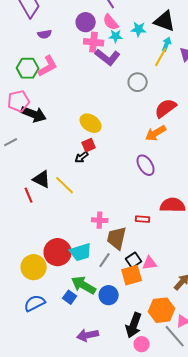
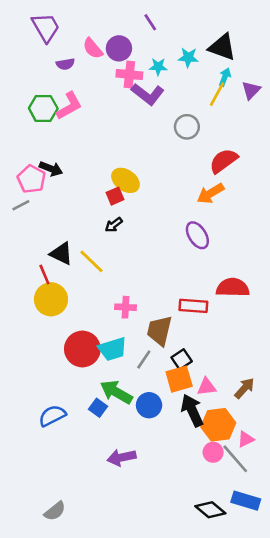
pink semicircle: (111, 22) -> (93, 48), moved
pink pentagon: (19, 101) -> (31, 179), moved, turned -30
black arrow: (34, 114) -> (51, 169), size x0.7
red square: (89, 145) -> (115, 196), moved
red rectangle: (143, 219) -> (193, 306), size x1.5
pink cross: (100, 220) -> (125, 307), moved
pink triangle: (150, 263) -> (207, 387), moved
yellow circle: (34, 267) -> (51, 299), moved
black arrow: (134, 325) -> (192, 410), moved, turned 135
pink circle: (142, 344) -> (213, 452), moved

